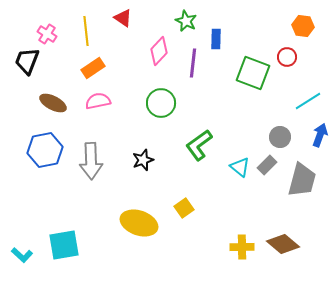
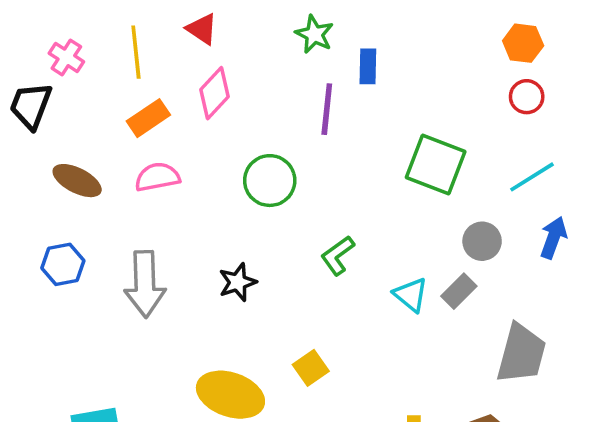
pink diamond: (159, 51) -> (214, 93), moved
red circle: (287, 57) -> (527, 97), moved
green square: (253, 73) -> (436, 164), moved
green L-shape: (199, 145) -> (338, 255), size x0.7
blue hexagon: (45, 150) -> (63, 264), size x0.7
gray trapezoid: (302, 180) -> (521, 354), moved

